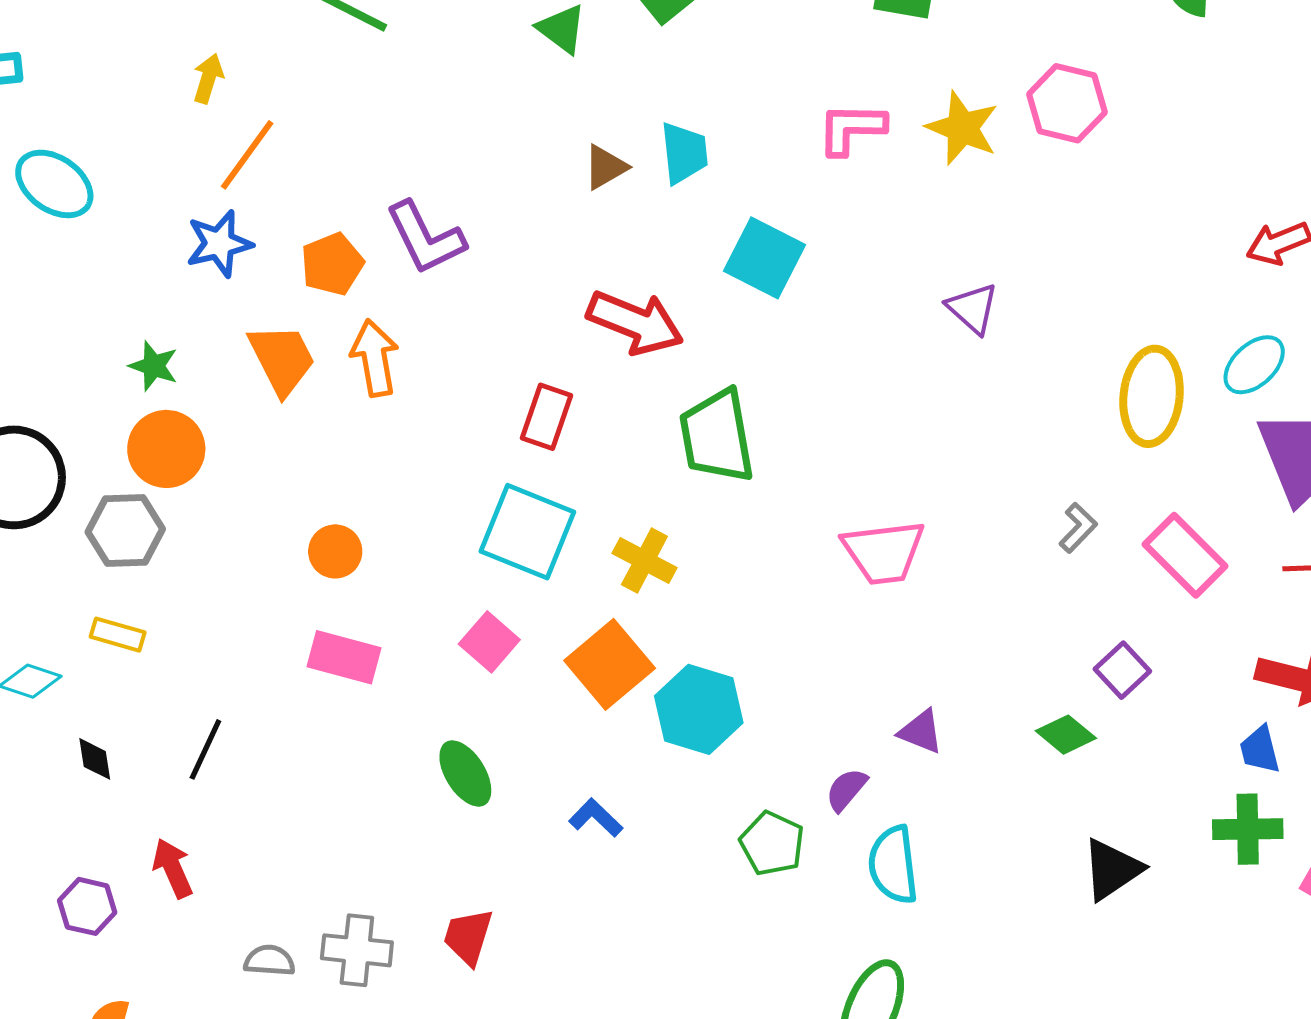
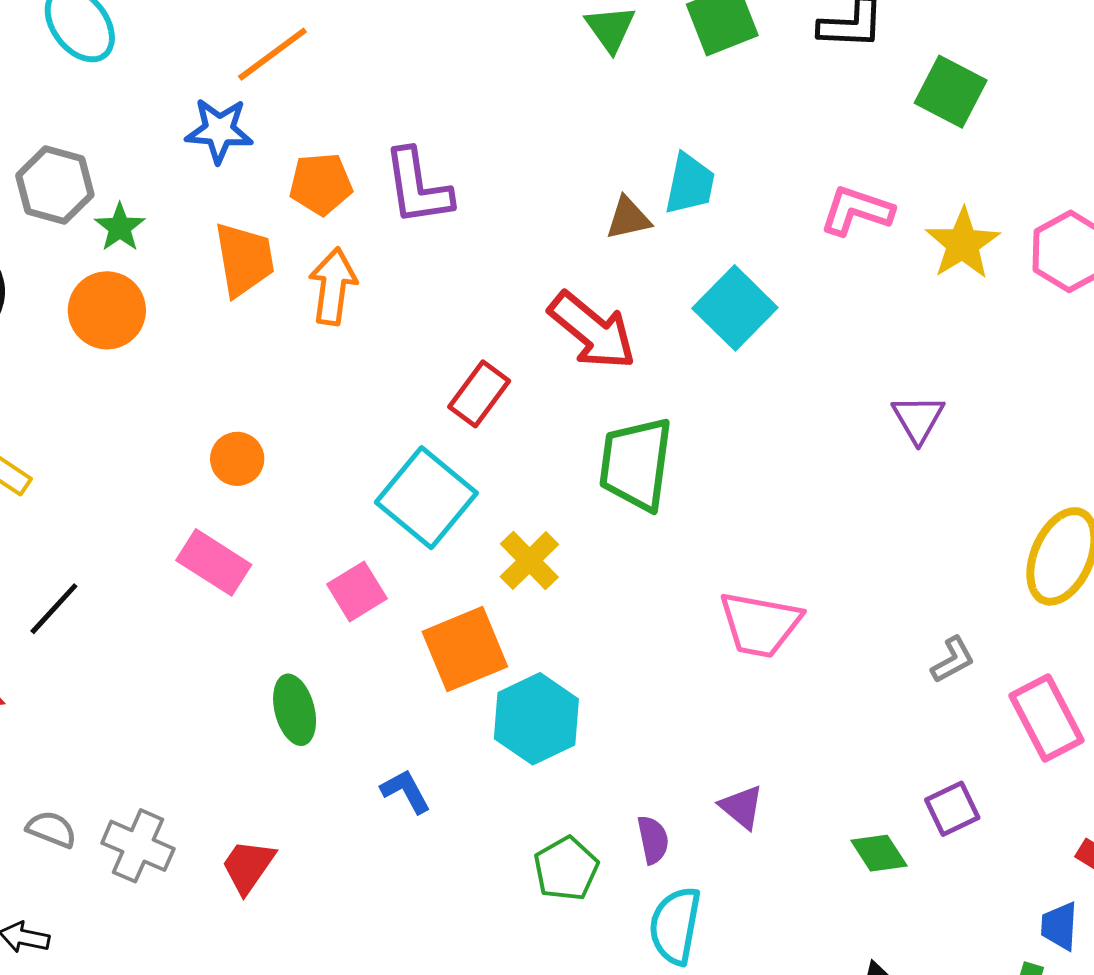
brown triangle: (605, 167) -> (628, 218), moved
gray hexagon: (125, 530) -> (55, 185), moved
purple semicircle: (846, 790) -> (653, 840), turned 111

